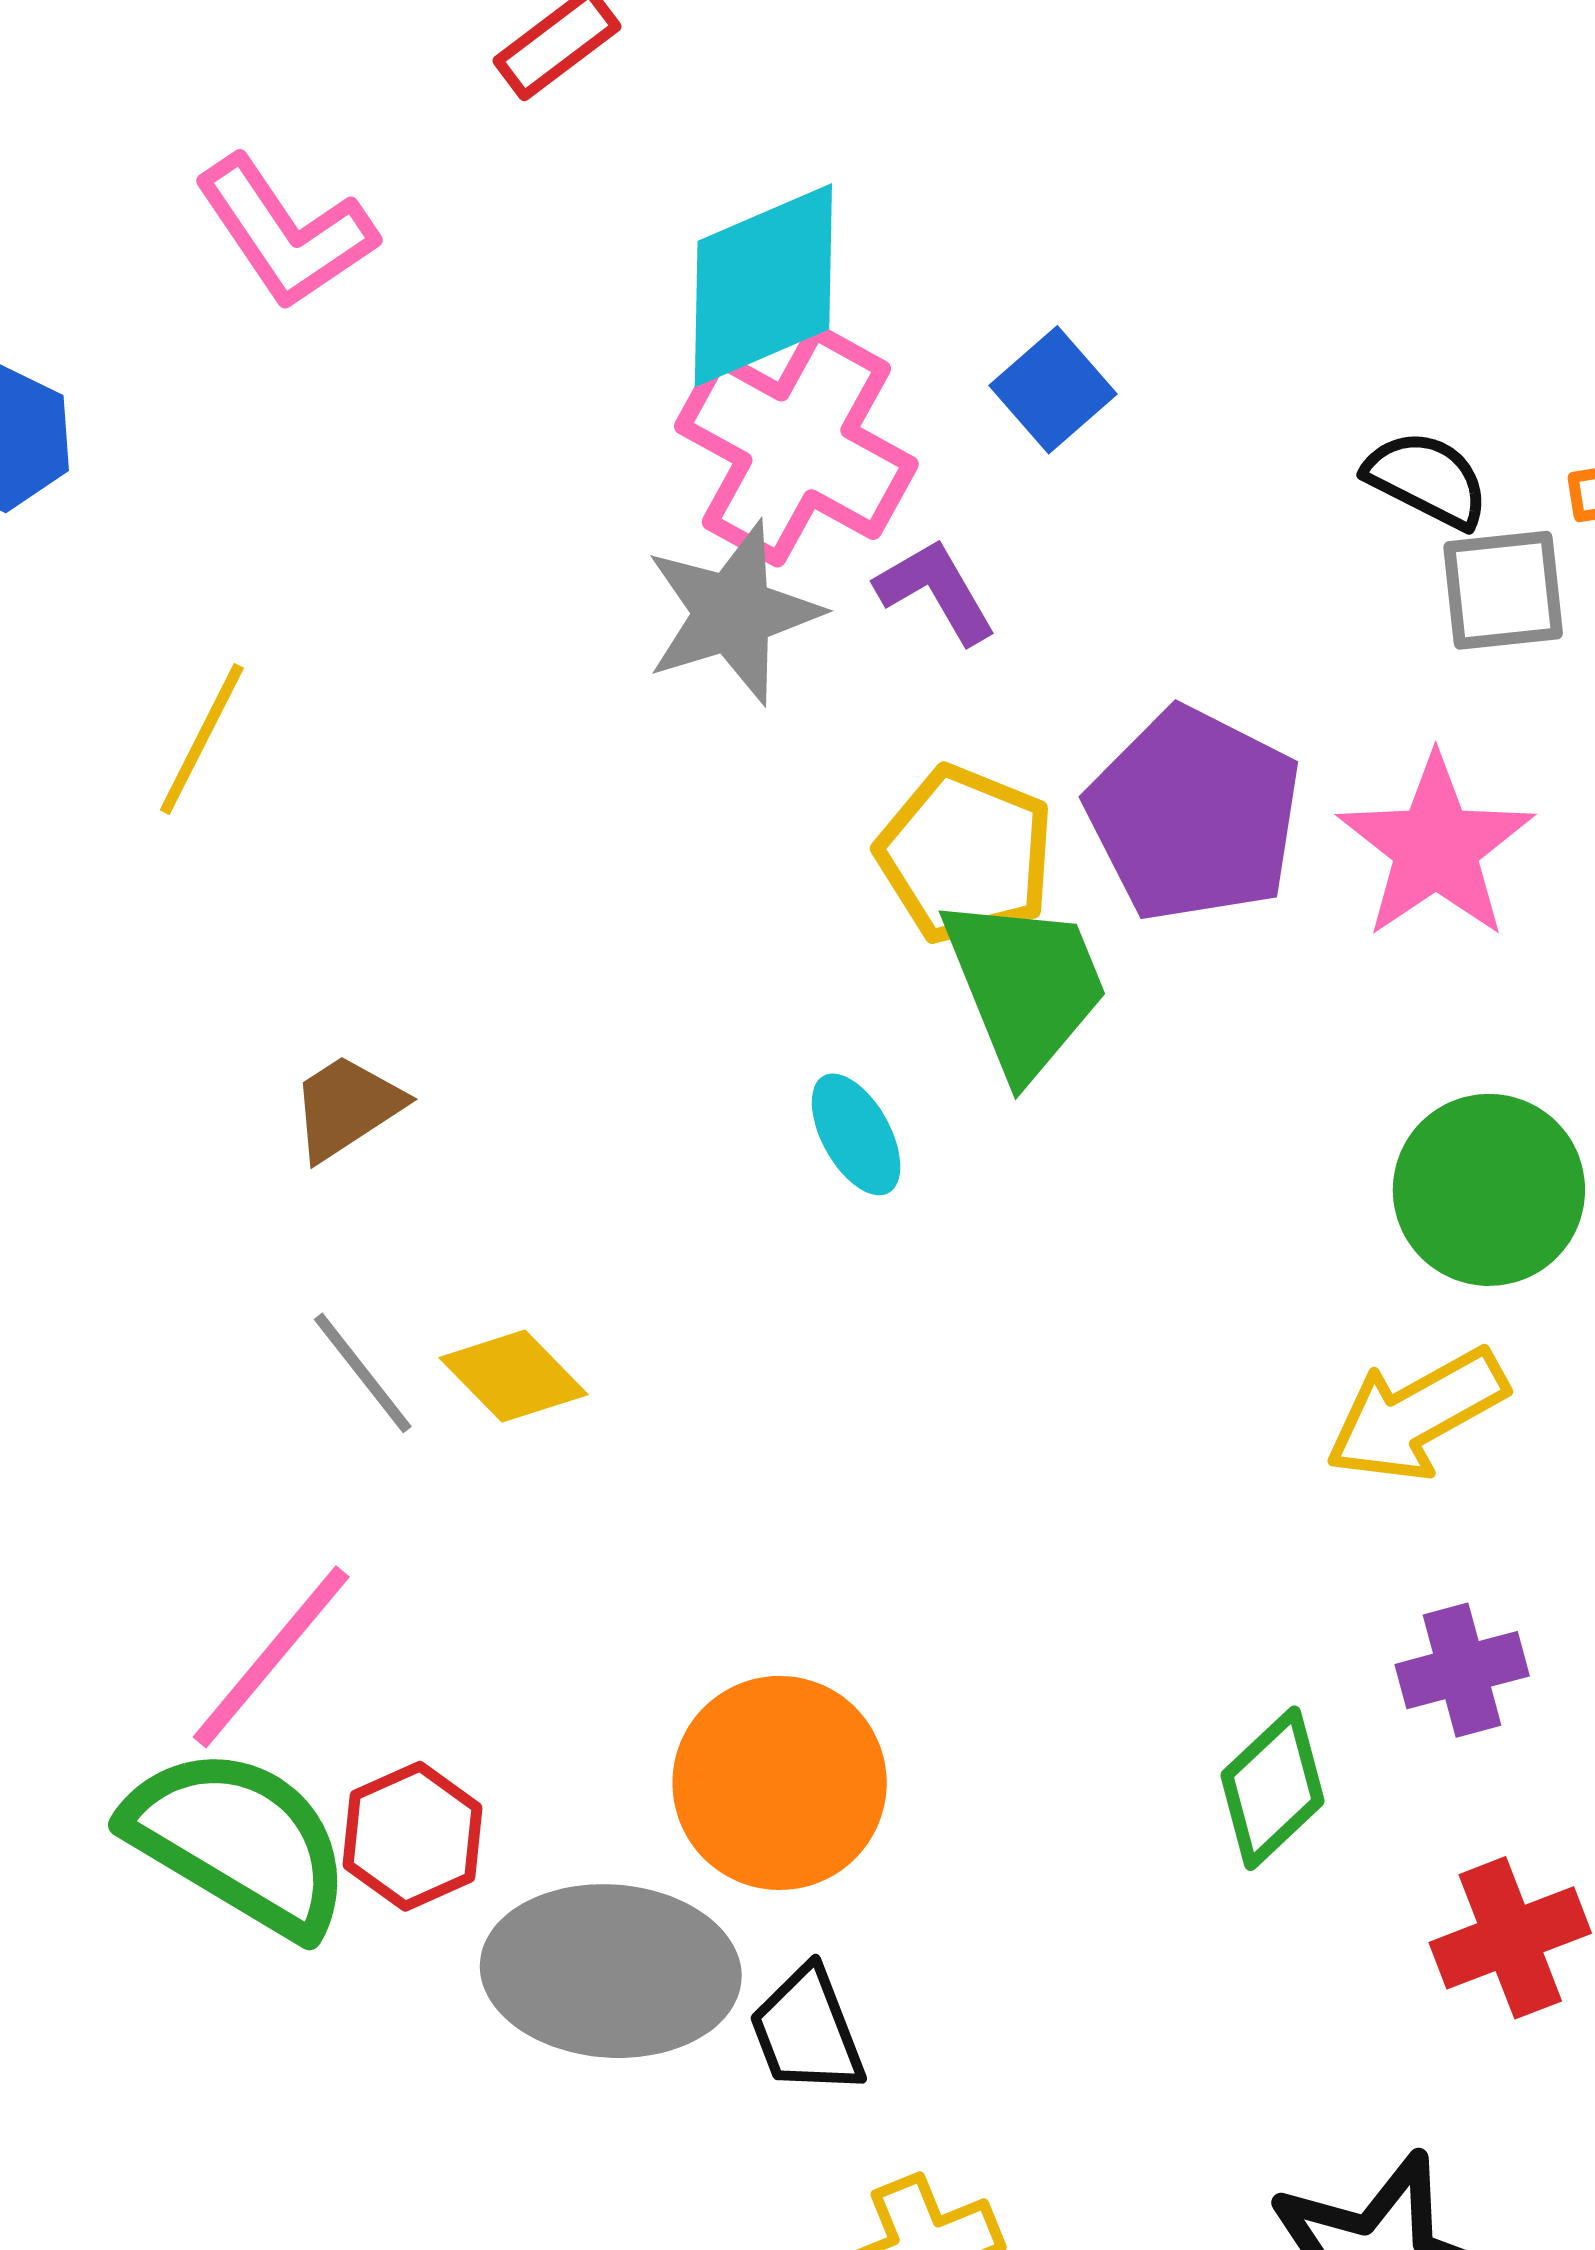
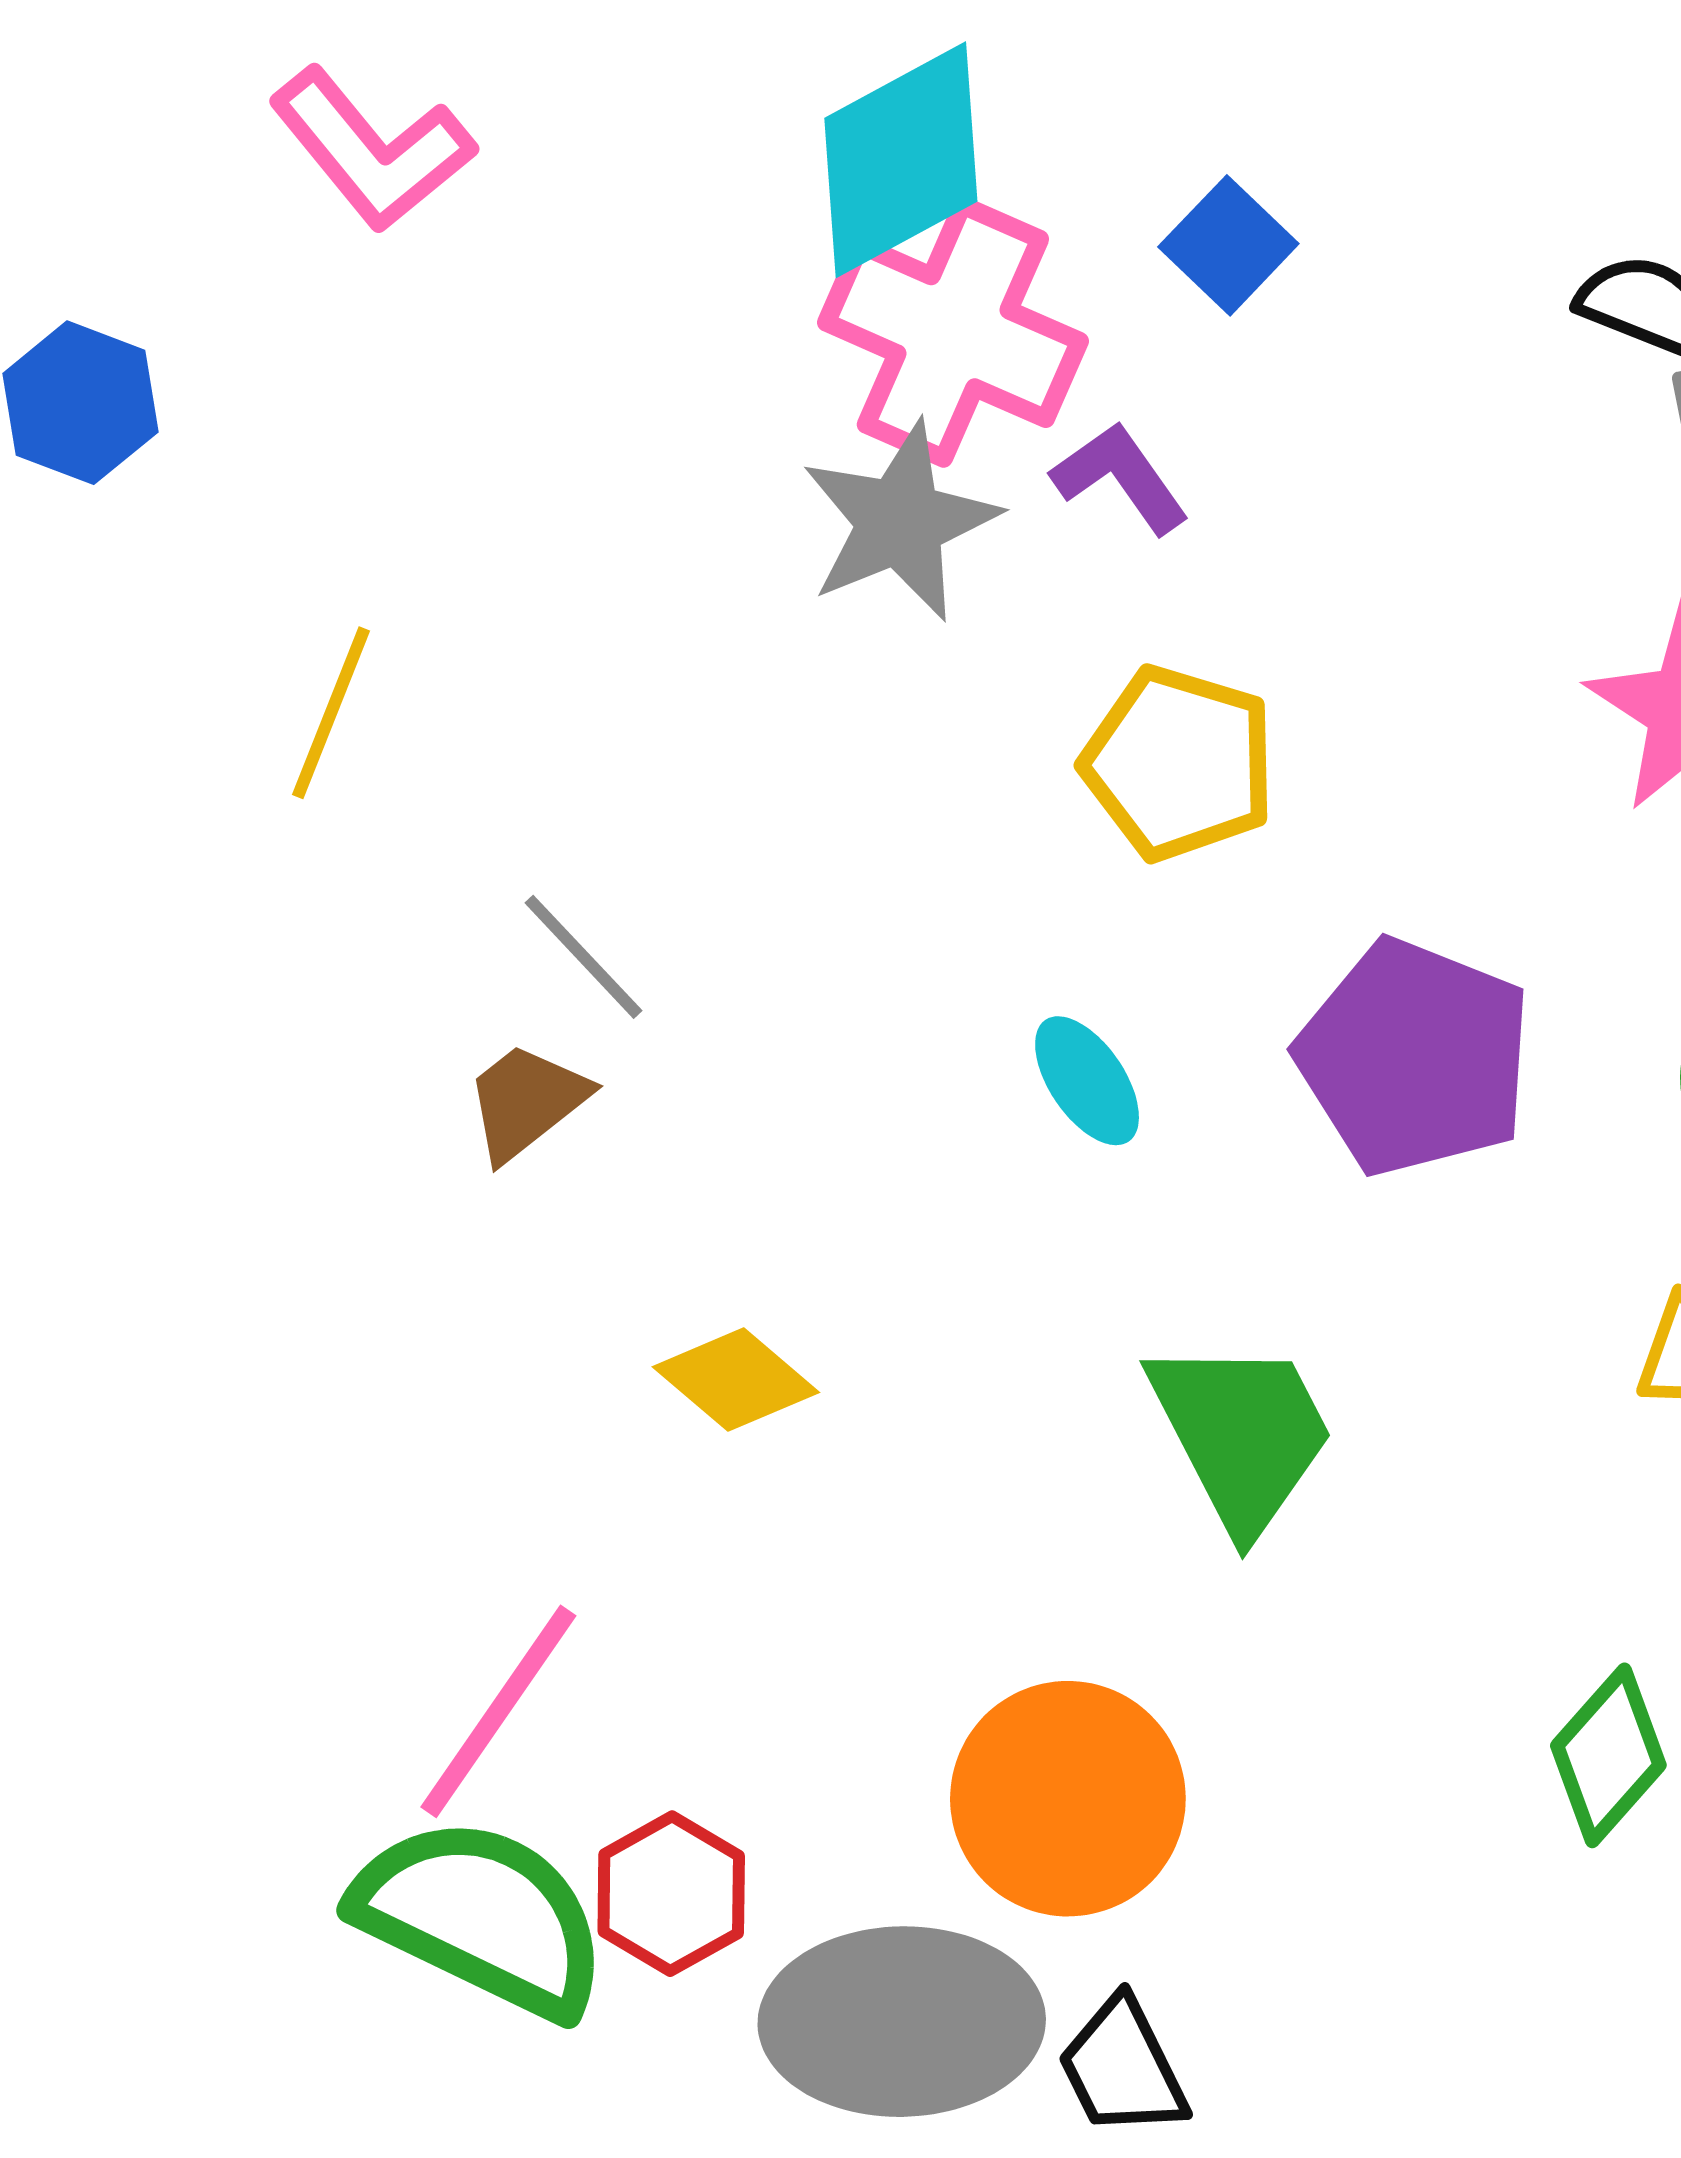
purple pentagon: (1194, 815) -> (1415, 1057), moved
green trapezoid: (1025, 986) -> (1242, 1434), moved
gray line: (363, 1373) -> (583, 957), moved

